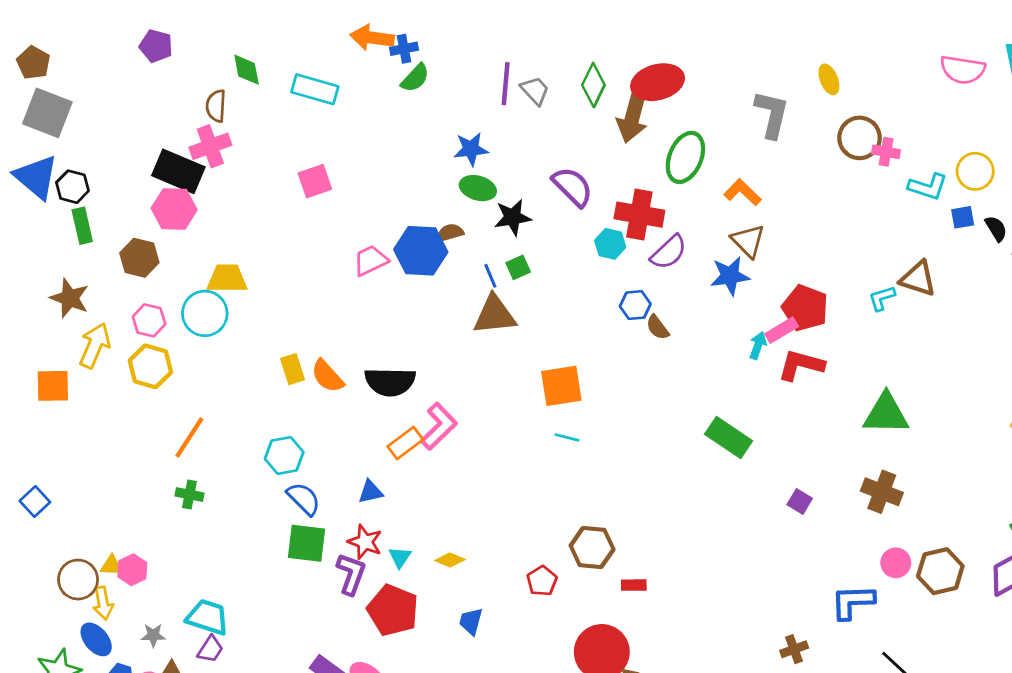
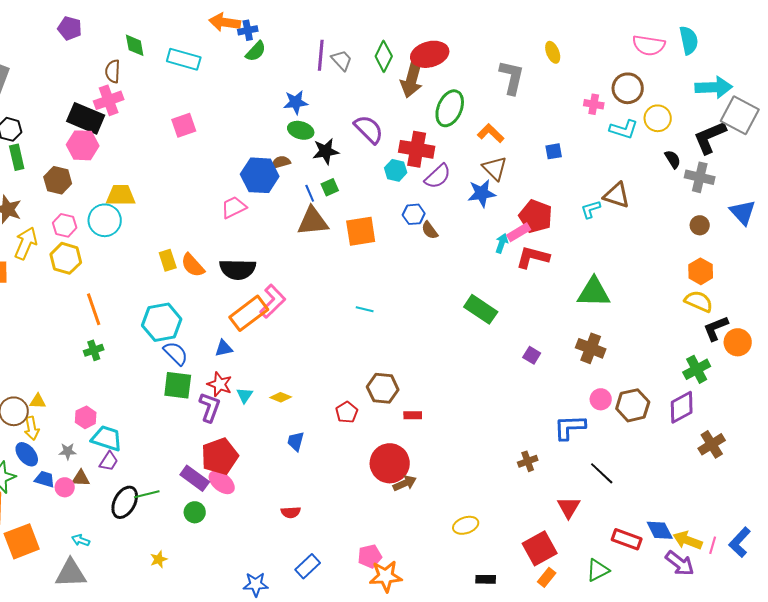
brown circle: (860, 138) -> (628, 88), moved
blue square: (963, 217) -> (554, 151), moved
pink trapezoid: (371, 261) -> (234, 207), moved
orange square: (561, 386) -> (361, 231), moved
orange line: (189, 437) -> (94, 309), turned -52
orange rectangle: (405, 443) -> (249, 313), size x1.5
cyan hexagon: (284, 456) -> (162, 322), size x1.4
green cross: (189, 495) -> (94, 350), turned -30
pink hexagon: (132, 570) -> (86, 417), moved
red pentagon: (393, 610) -> (220, 456), moved, turned 30

